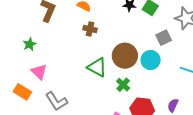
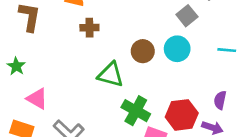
brown circle: (125, 56) -> (143, 51), size x0.7
green cross: (123, 85) -> (136, 111), moved, size x1.5

